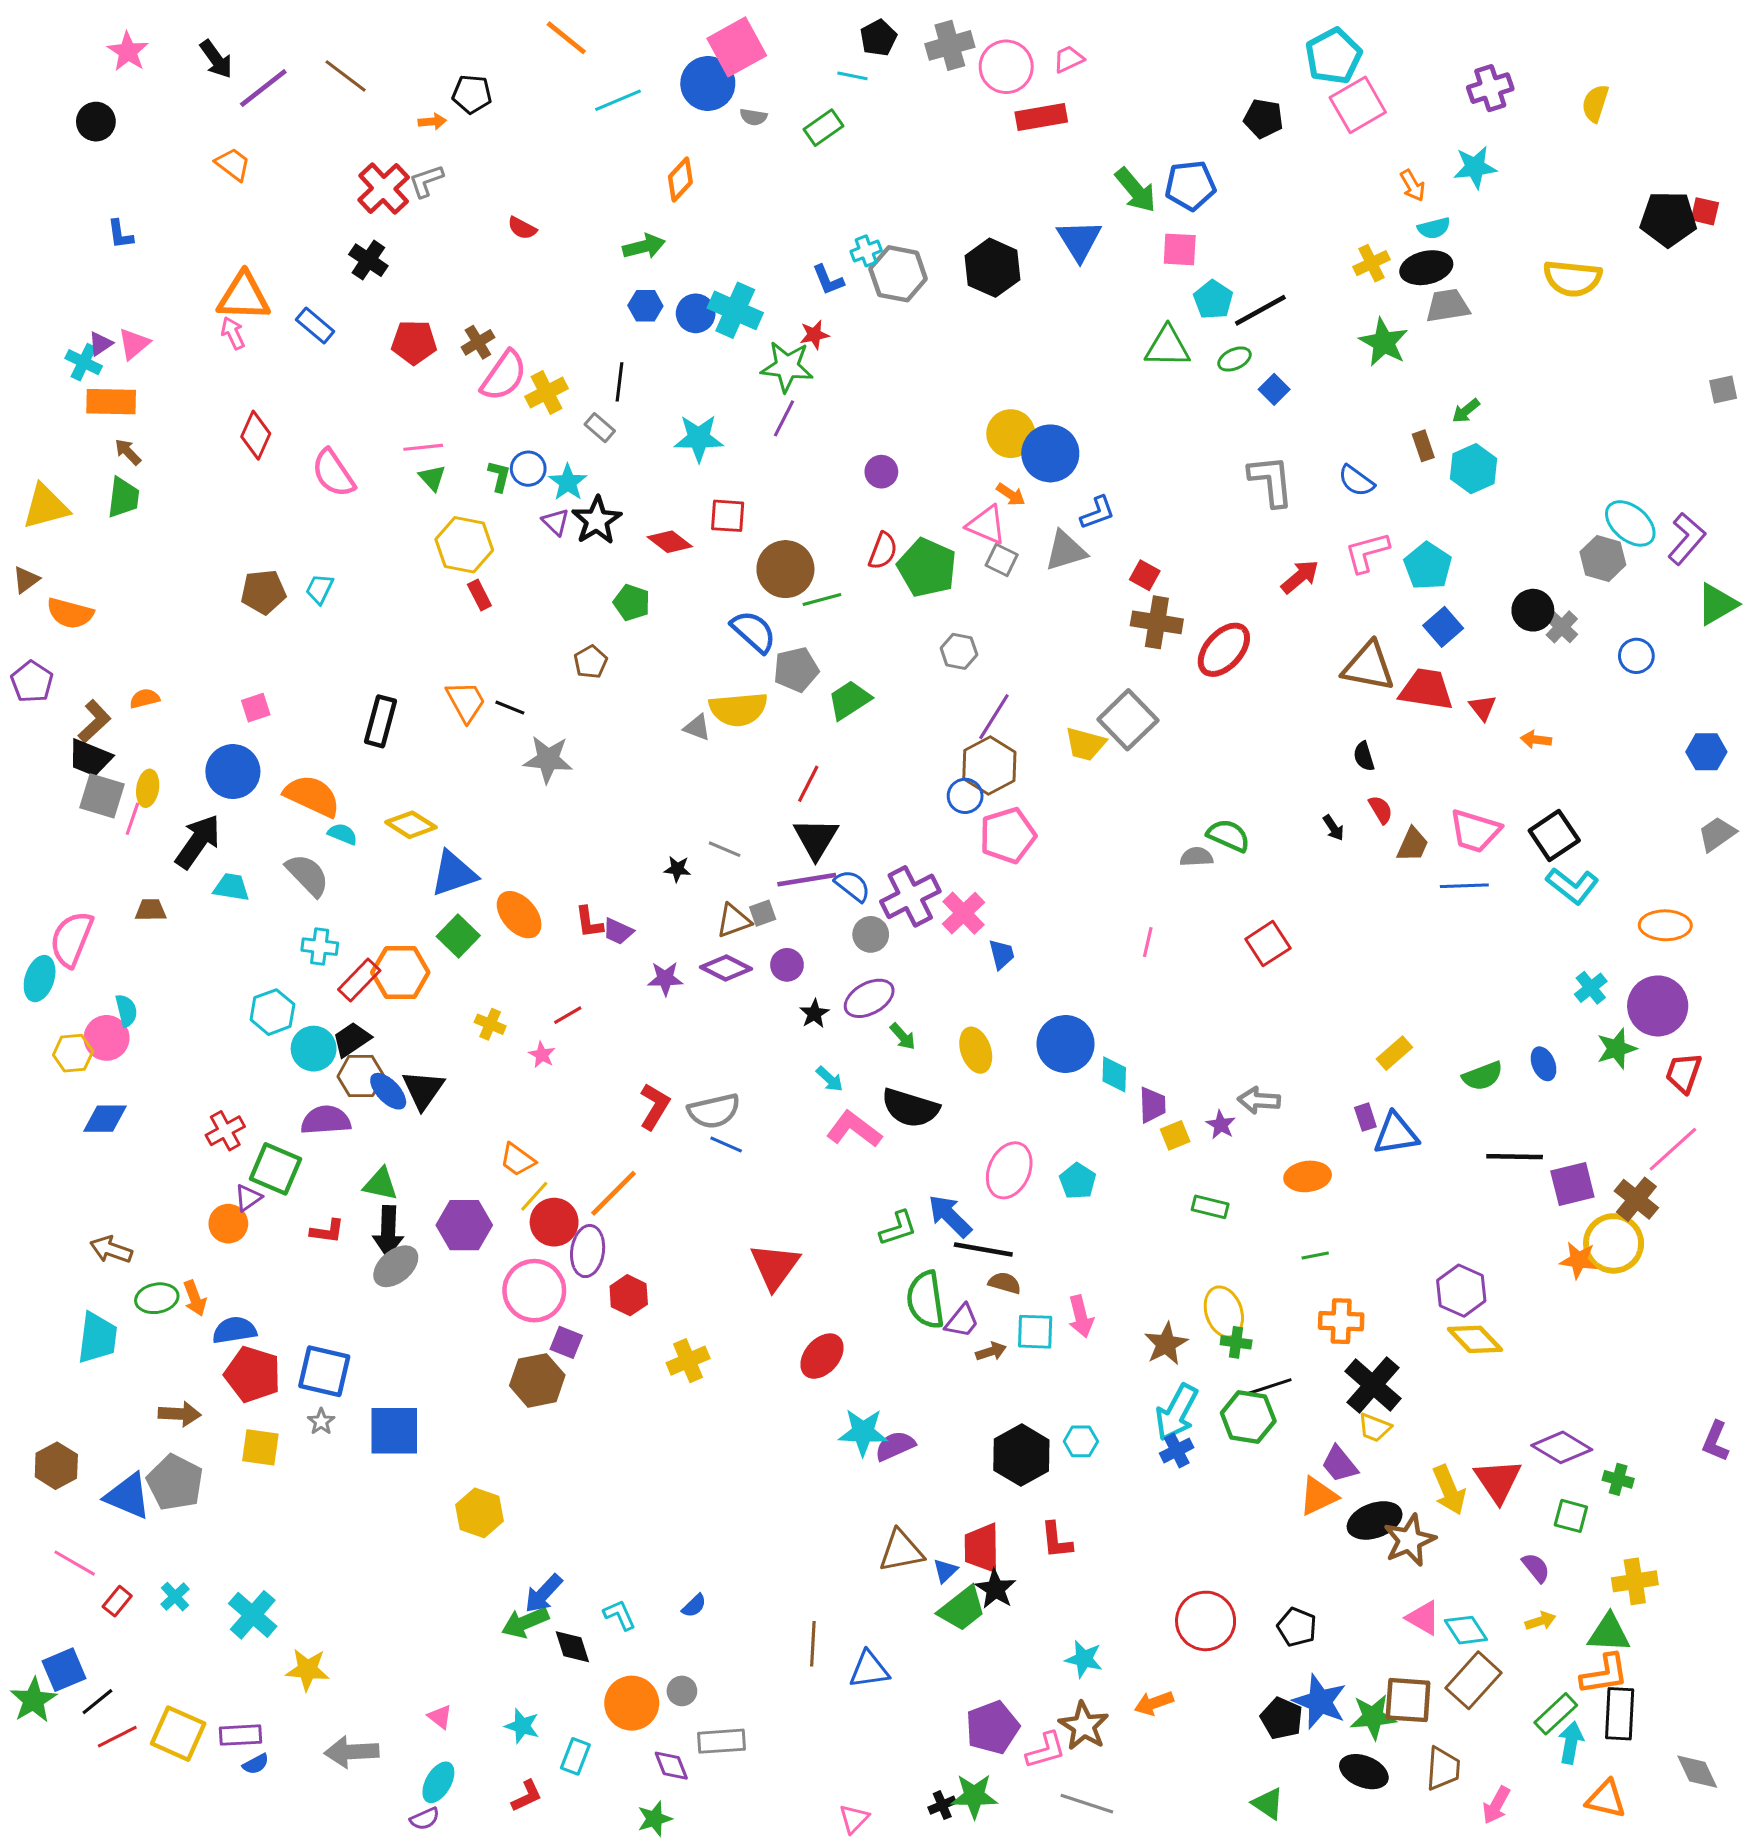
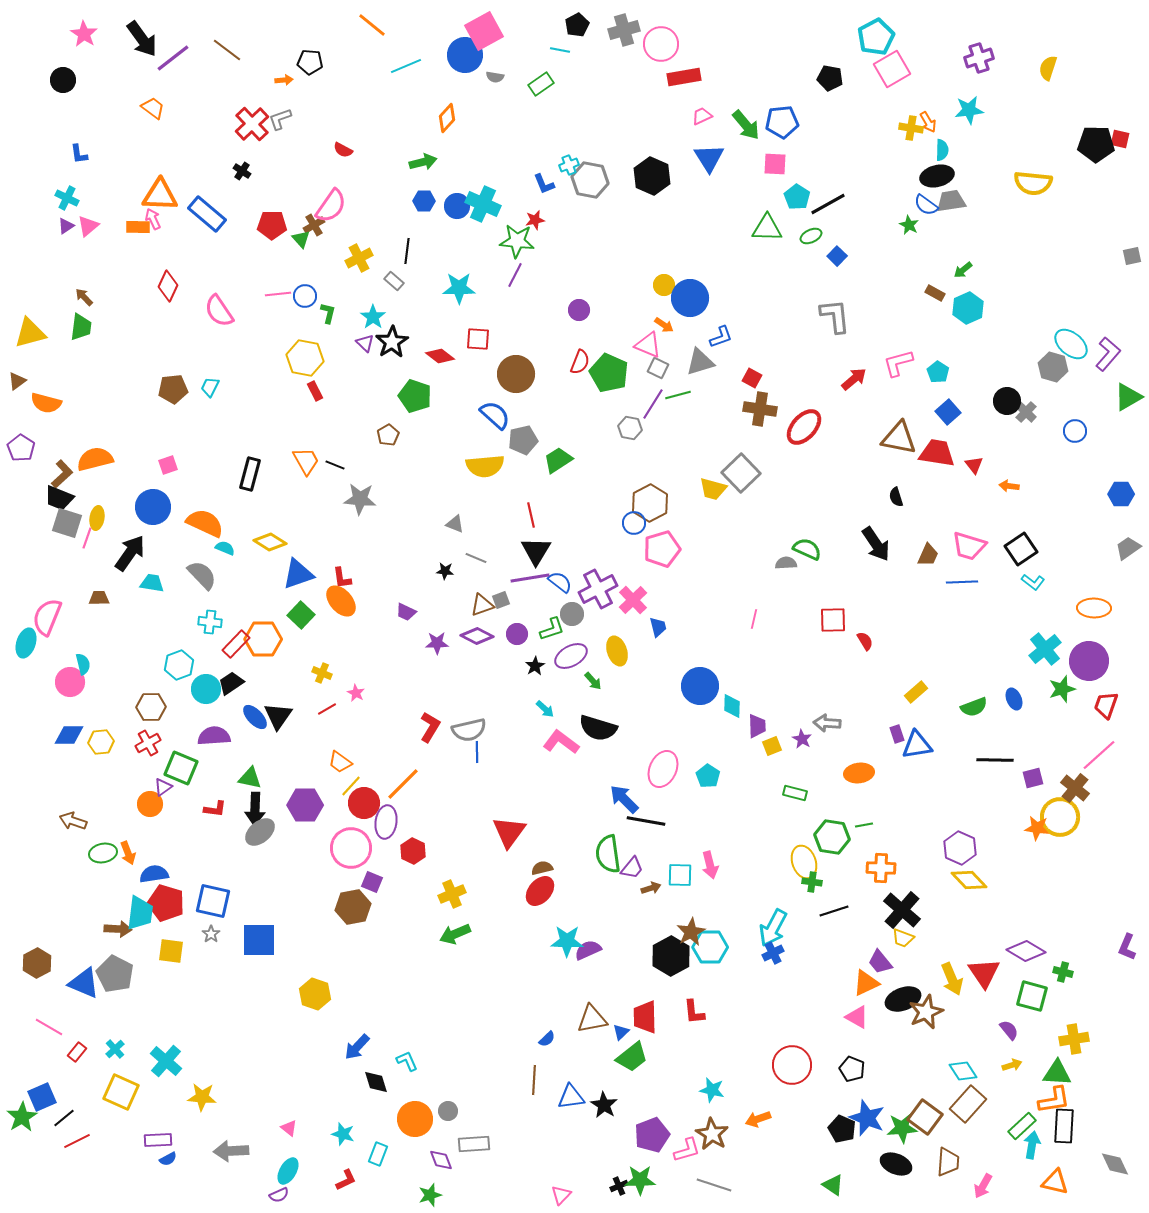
black arrow: (216, 59) -> (142, 39), size x1.4
pink trapezoid: (1069, 59) -> (702, 116), moved
cyan semicircle: (1434, 228) -> (942, 150), turned -75
black cross: (368, 260) -> (242, 171), size x0.7
yellow cross: (1371, 263) -> (911, 128), moved, turned 35
blue rectangle: (315, 326) -> (207, 214), size x1.5
green star: (1384, 342) -> (909, 225), size x0.6
cyan cross: (84, 362) -> (67, 198), moved
pink semicircle: (504, 376) -> (331, 206), moved
orange rectangle: (111, 402) -> (138, 227), moved, size x0.7
yellow circle: (1011, 434) -> (664, 285), size x0.7
brown rectangle: (1423, 446) -> (935, 293), turned -42
blue circle: (528, 469) -> (305, 296), moved
green triangle: (432, 478) -> (301, 239), moved
blue semicircle: (1356, 481) -> (926, 205), moved
cyan pentagon: (1428, 566) -> (938, 372), size x0.7
green line: (822, 600) -> (678, 395), moved
green pentagon: (632, 603) -> (415, 396), size x1.4
orange semicircle: (145, 698) -> (95, 459), size x1.8
purple line: (994, 717) -> (653, 404), moved
gray triangle: (697, 727) -> (455, 524), moved
red line: (808, 784) -> (531, 515), turned -40
red semicircle: (1381, 810) -> (865, 641), moved
black arrow: (1333, 828) -> (876, 544), size x2.0
cyan L-shape: (1572, 886) -> (1033, 582), size x0.7
red L-shape: (589, 922) -> (342, 578), moved
red square: (1268, 944) -> (833, 620), turned 32
cyan cross: (1591, 988) -> (1045, 649), size x1.5
red line: (568, 1015) -> (327, 709), moved
yellow ellipse: (976, 1050) -> (617, 651), moved
yellow hexagon: (73, 1053) -> (101, 742), moved
brown hexagon: (361, 1076) -> (151, 707), moved
blue line: (726, 1144) -> (477, 752), turned 65
purple square: (1572, 1184) -> (1033, 778), size x0.7
green L-shape: (898, 1228) -> (552, 629), moved
brown semicircle: (1005, 1283) -> (542, 868), moved, turned -30
cyan trapezoid: (97, 1338) -> (140, 913), moved
brown star: (1166, 1344) -> (691, 932), moved
green hexagon: (1248, 1417) -> (832, 837), moved
cyan hexagon: (1081, 1441) -> (710, 947), size x1.6
green square: (1571, 1516) -> (1032, 996), size x1.4
black star: (996, 1589) -> (604, 1105), moved
blue semicircle: (694, 1606) -> (547, 1039), moved
pink triangle: (1423, 1618) -> (857, 1017), moved
green arrow: (525, 1622) -> (455, 934), moved
brown square: (1408, 1700) -> (925, 1117), turned 32
yellow square: (178, 1734) -> (121, 1092), moved

